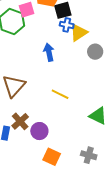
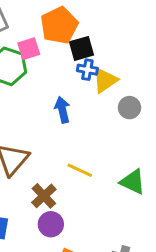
green triangle: (98, 116) -> (133, 182), moved
brown cross: (20, 121) -> (44, 196), moved

